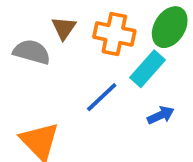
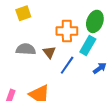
brown triangle: (64, 28) -> (49, 52), moved

